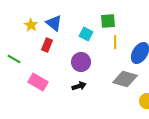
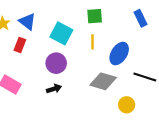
green square: (108, 21) -> (95, 16), moved
cyan square: (86, 34) -> (61, 33), size x1.5

